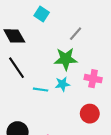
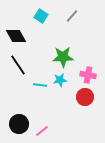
gray line: (76, 34) -> (72, 16), moved
red circle: (90, 114) -> (85, 97), moved

